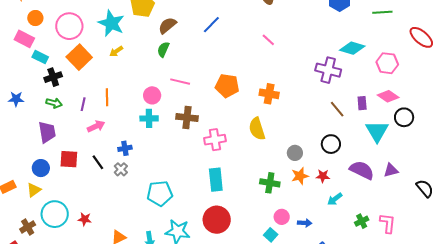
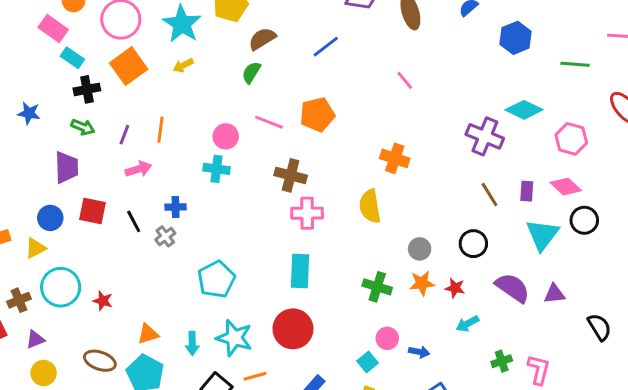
orange pentagon: (227, 86) -> (317, 115), moved, turned -30
brown cross: (187, 118) -> (291, 175), moved
cyan pentagon: (160, 193) -> (216, 279), turned -30

